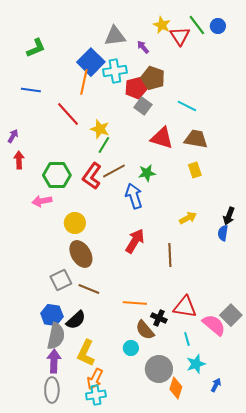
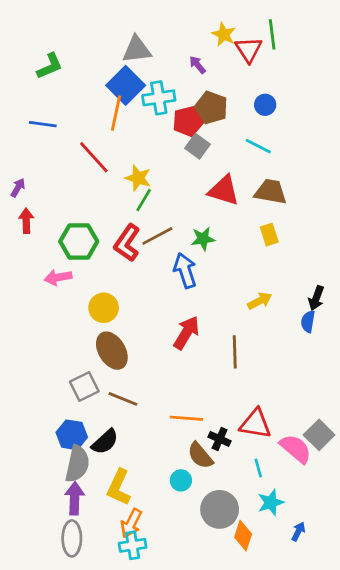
green line: (197, 25) -> (272, 34), turned 30
blue circle: (218, 26) -> (265, 105), moved
gray triangle: (115, 36) -> (137, 50), moved

